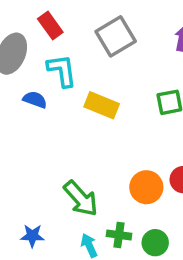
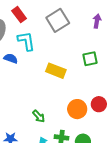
yellow rectangle: (102, 105) -> (56, 71), moved
green arrow: (81, 198) -> (39, 116), size x0.6

